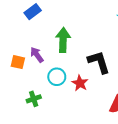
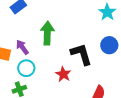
cyan circle: (57, 77) -> (26, 68), moved

